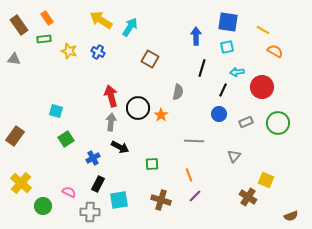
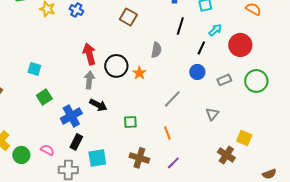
cyan arrow: (237, 72) -> (215, 30), turned 144
gray line: (194, 141) -> (172, 99), turned -48
blue cross: (93, 158) -> (71, 116), size x1.5
purple line: (195, 196) -> (173, 163), moved
green circle: (43, 206) -> (21, 155), moved

